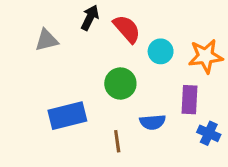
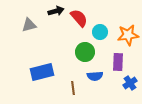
black arrow: (90, 18) -> (56, 11), turned 49
green circle: (120, 84) -> (85, 52), moved
blue cross: (209, 133) -> (130, 83), turned 32

